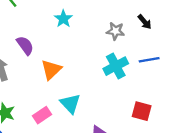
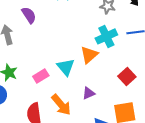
orange triangle: (51, 70) -> (89, 55), moved
red square: (142, 111) -> (127, 76), turned 30

